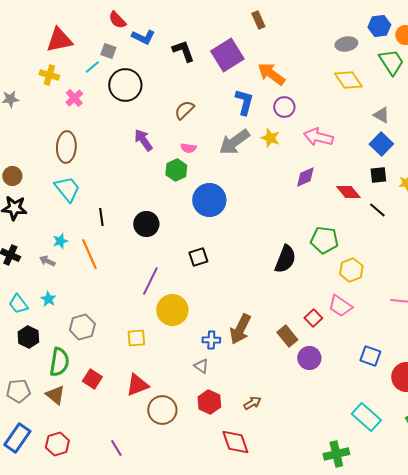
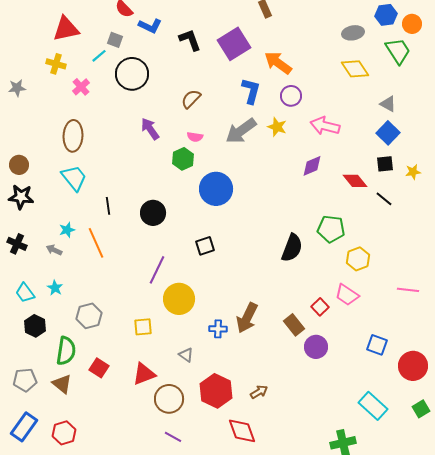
gray triangle: (201, 366) -> (186, 355), moved
red hexagon: (209, 402) -> (216, 391), size x1.4
purple line: (116, 448) -> (173, 437), moved, turned -30

